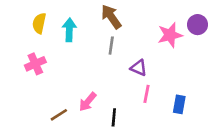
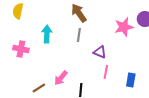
yellow semicircle: (39, 23) -> (18, 11), moved
cyan arrow: (69, 30) -> (47, 34), moved
pink cross: (35, 64) -> (21, 49), turned 35

